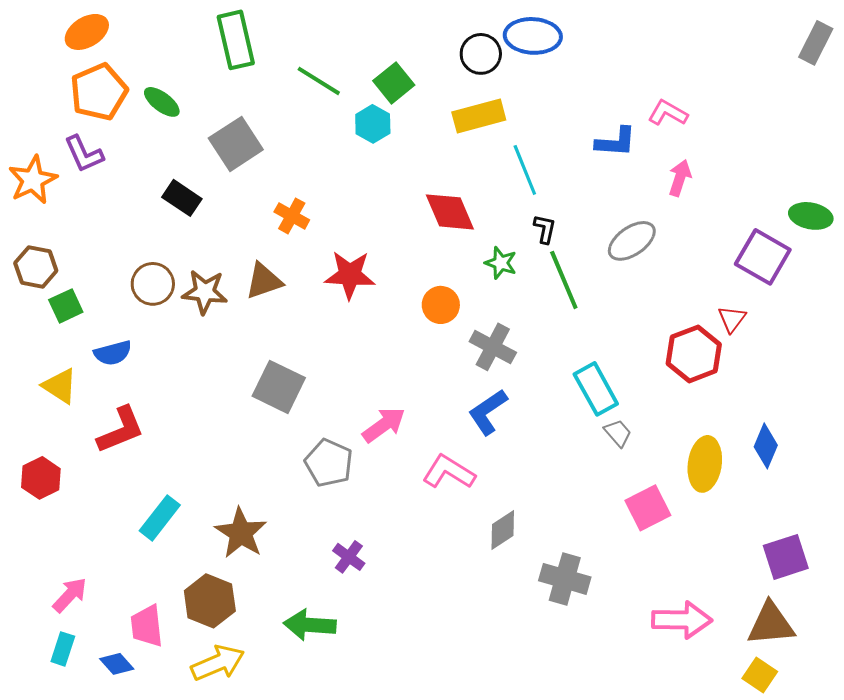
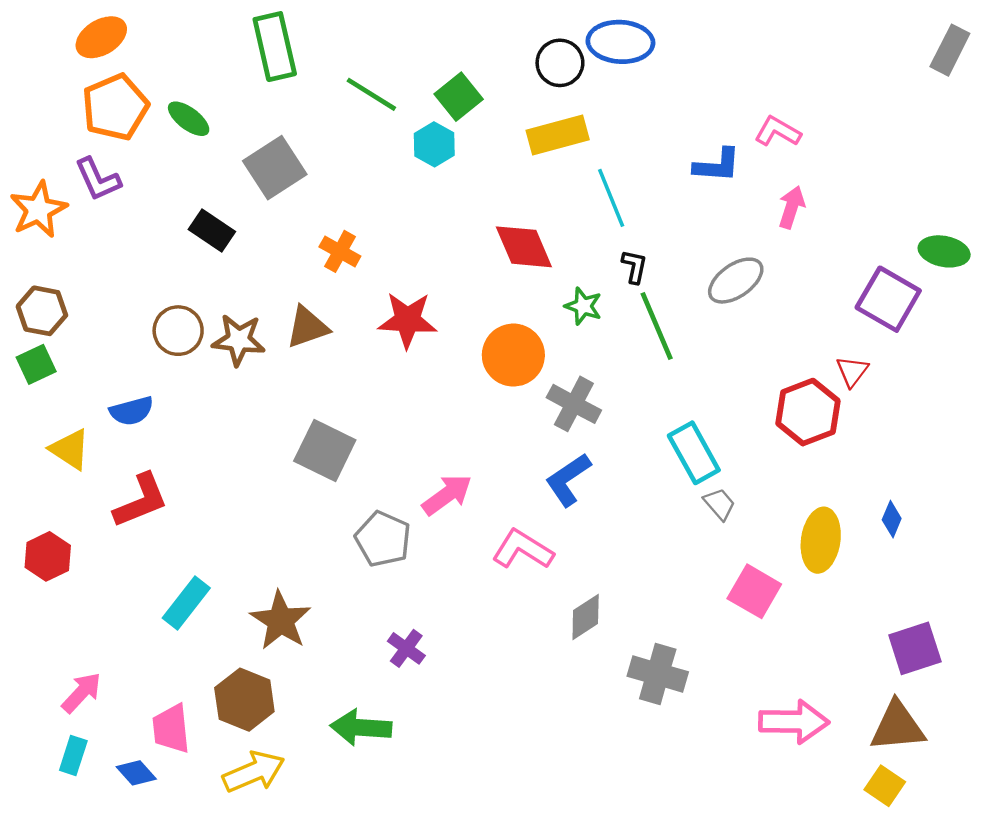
orange circle: (441, 305) -> (513, 355), size x1.4
green square: (66, 306) -> (36, 364), moved
blue diamond: (766, 446) -> (892, 519), size x0.7
pink square: (648, 508) -> (754, 591), turned -33

